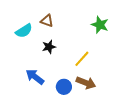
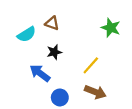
blue arrow: (35, 77) -> (40, 73), moved
blue circle: (64, 87) -> (60, 97), moved

